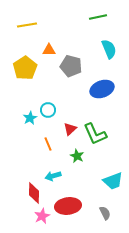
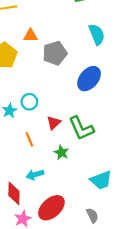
gray pentagon: (71, 66) -> (55, 53), turned -30
blue ellipse: (102, 89) -> (89, 79), turned -30
red ellipse: (68, 206) -> (51, 208), turned -35

